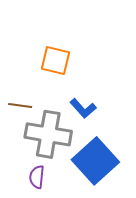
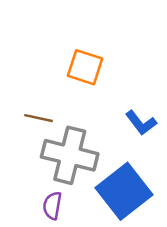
blue L-shape: (83, 108) -> (141, 123), moved

